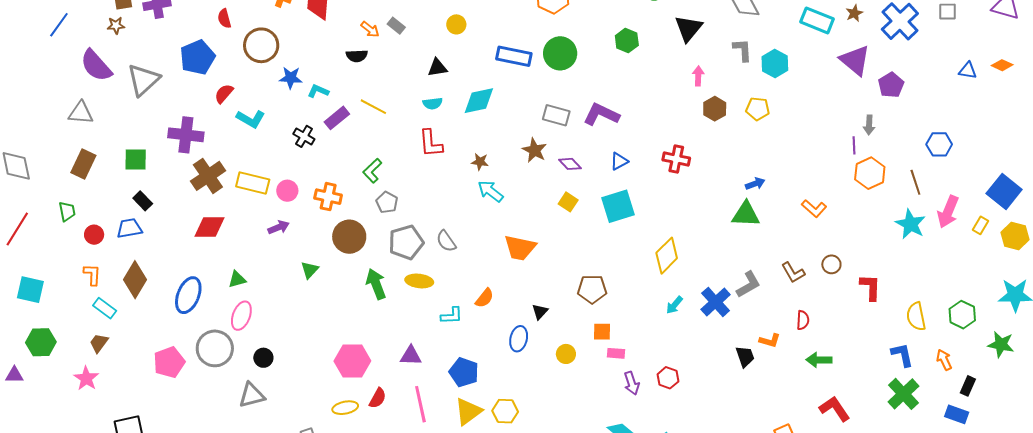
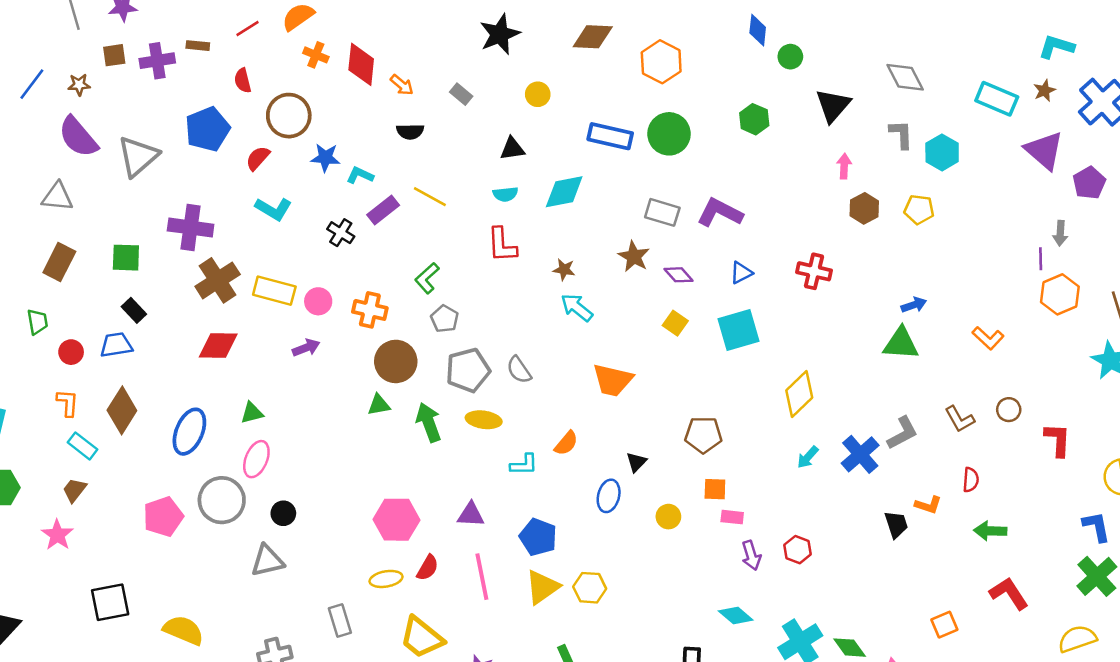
brown star: (116, 25) -> (79, 85), moved
orange arrow: (370, 29) -> (402, 85), moved
red semicircle: (224, 94) -> (258, 158), moved
green triangle: (310, 270) -> (379, 405), moved, turned 36

